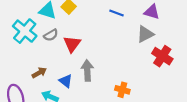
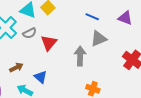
gray triangle: (145, 34) -> (99, 39), moved
gray arrow: (87, 70) -> (80, 56), moved

